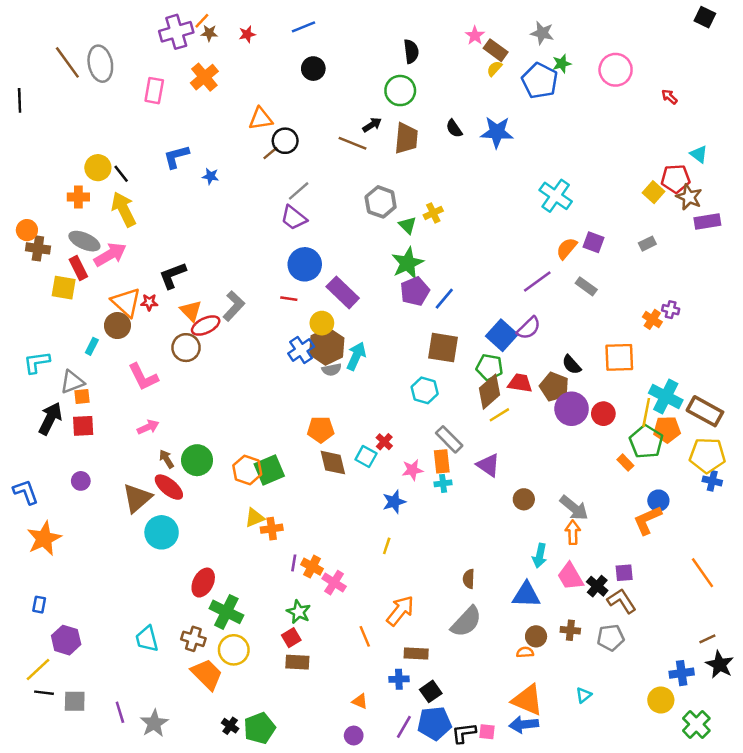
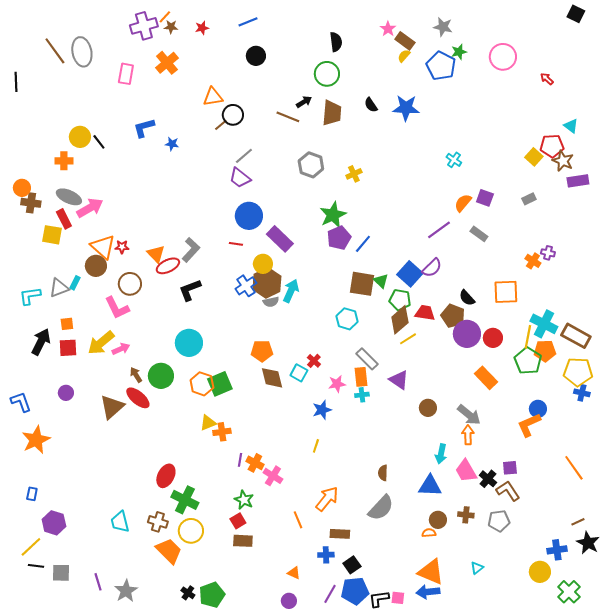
cyan cross: (556, 196) -> (454, 160), size x0.6
yellow arrow: (124, 209) -> (101, 343), moved, turned -104
green triangle: (408, 225) -> (381, 281), moved
black L-shape: (173, 275) -> (190, 290), moved
brown circle: (186, 348) -> (130, 284), moved
gray triangle: (72, 382) -> (59, 288), moved
orange rectangle: (625, 463) -> (486, 378), moved, size x1.6
cyan circle: (162, 532) -> (189, 343), moved

